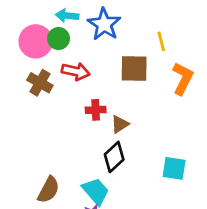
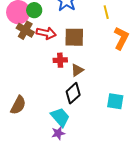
brown square: (134, 68) -> (74, 37), moved
brown cross: (40, 83) -> (25, 30), moved
brown semicircle: (49, 190) -> (18, 105), moved

